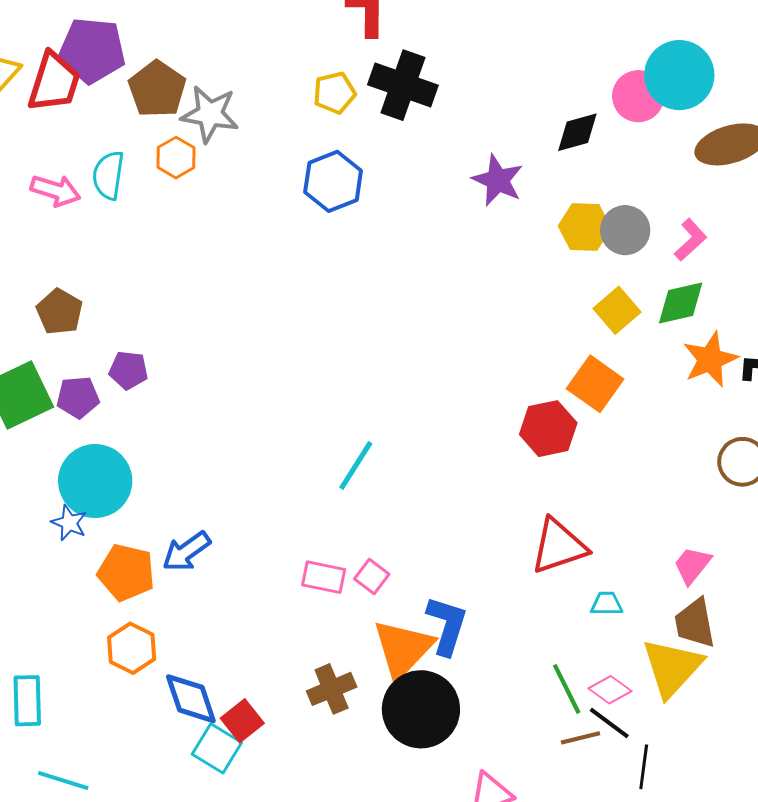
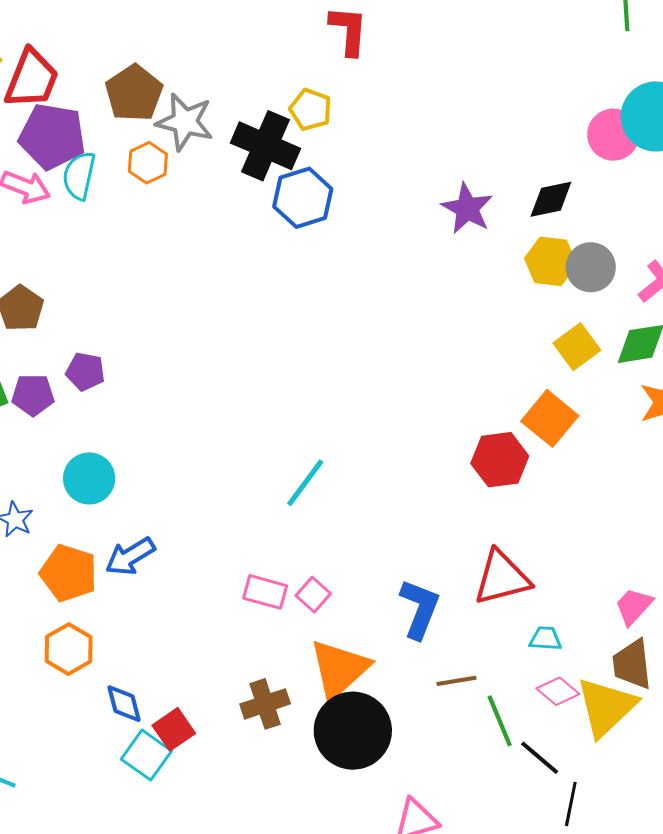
purple pentagon: (92, 50) -> (52, 136), moved
black cross: (403, 85) -> (265, 146), moved
yellow pentagon: (334, 93) -> (311, 110), turned 30
black diamond: (577, 132) -> (551, 199), moved
cyan circle: (95, 481) -> (89, 478), moved, size x0.7
blue L-shape: (447, 625) -> (420, 609), moved
pink diamond: (610, 690) -> (558, 691), moved
blue diamond: (191, 699) -> (124, 704), size x0.7
brown line: (581, 738) -> (457, 681), moved

